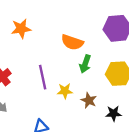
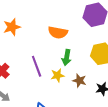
green arrow: (85, 64) -> (67, 57), moved

